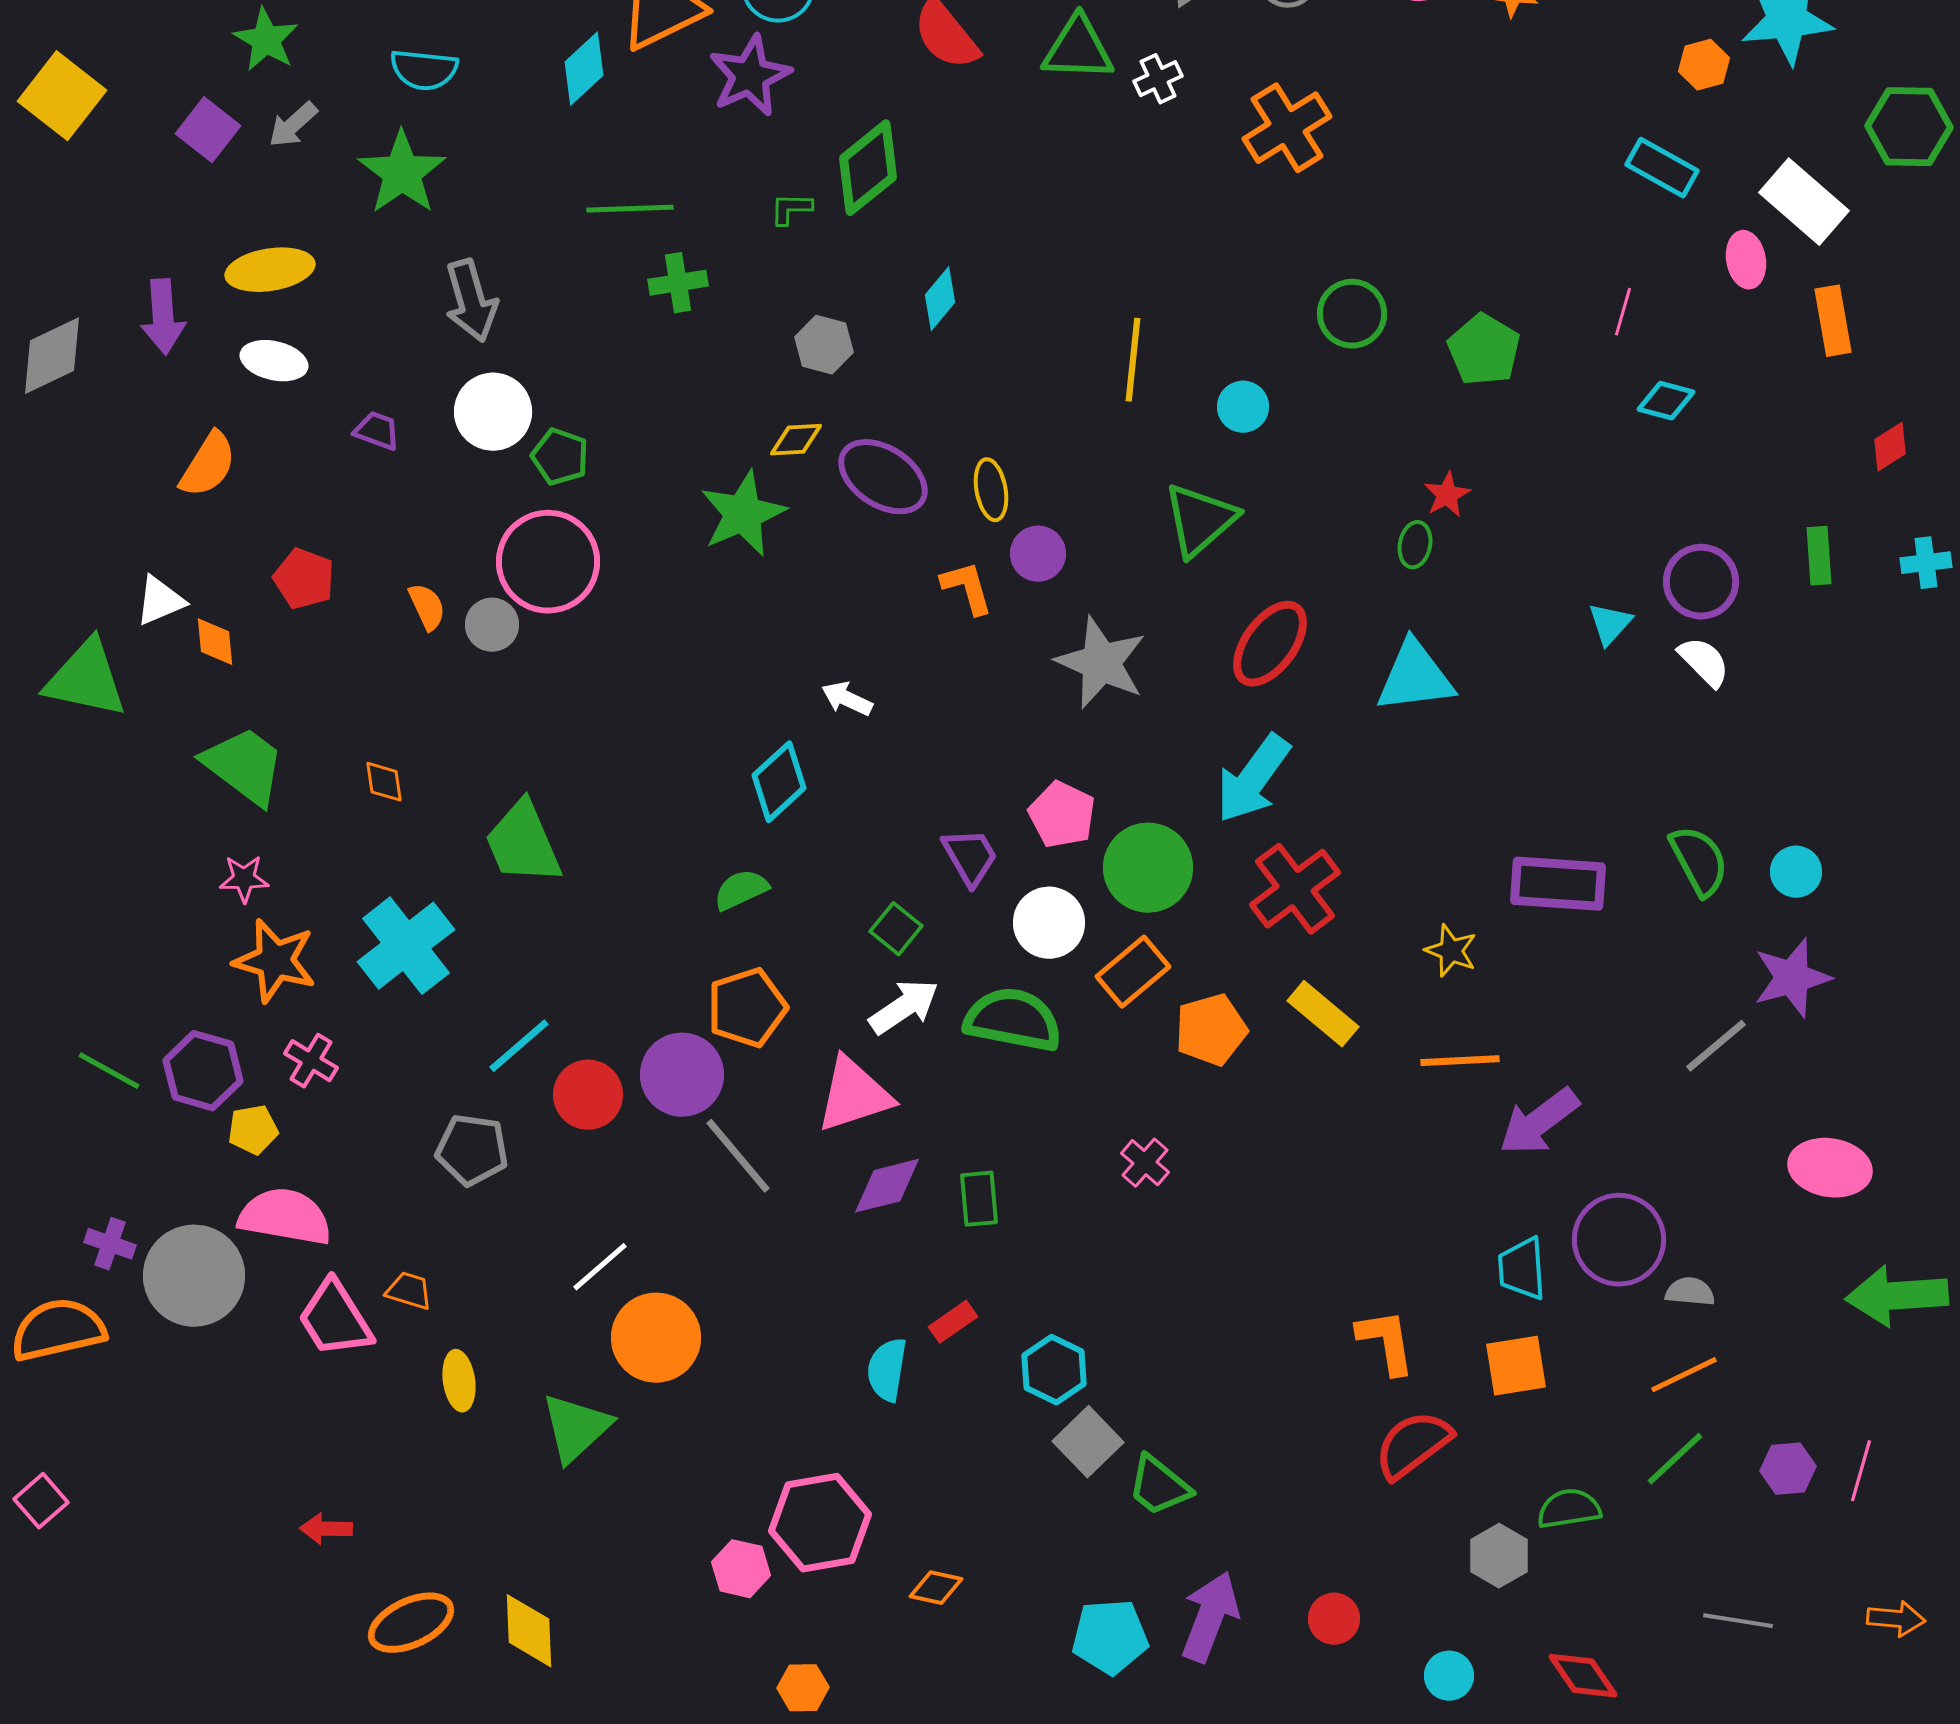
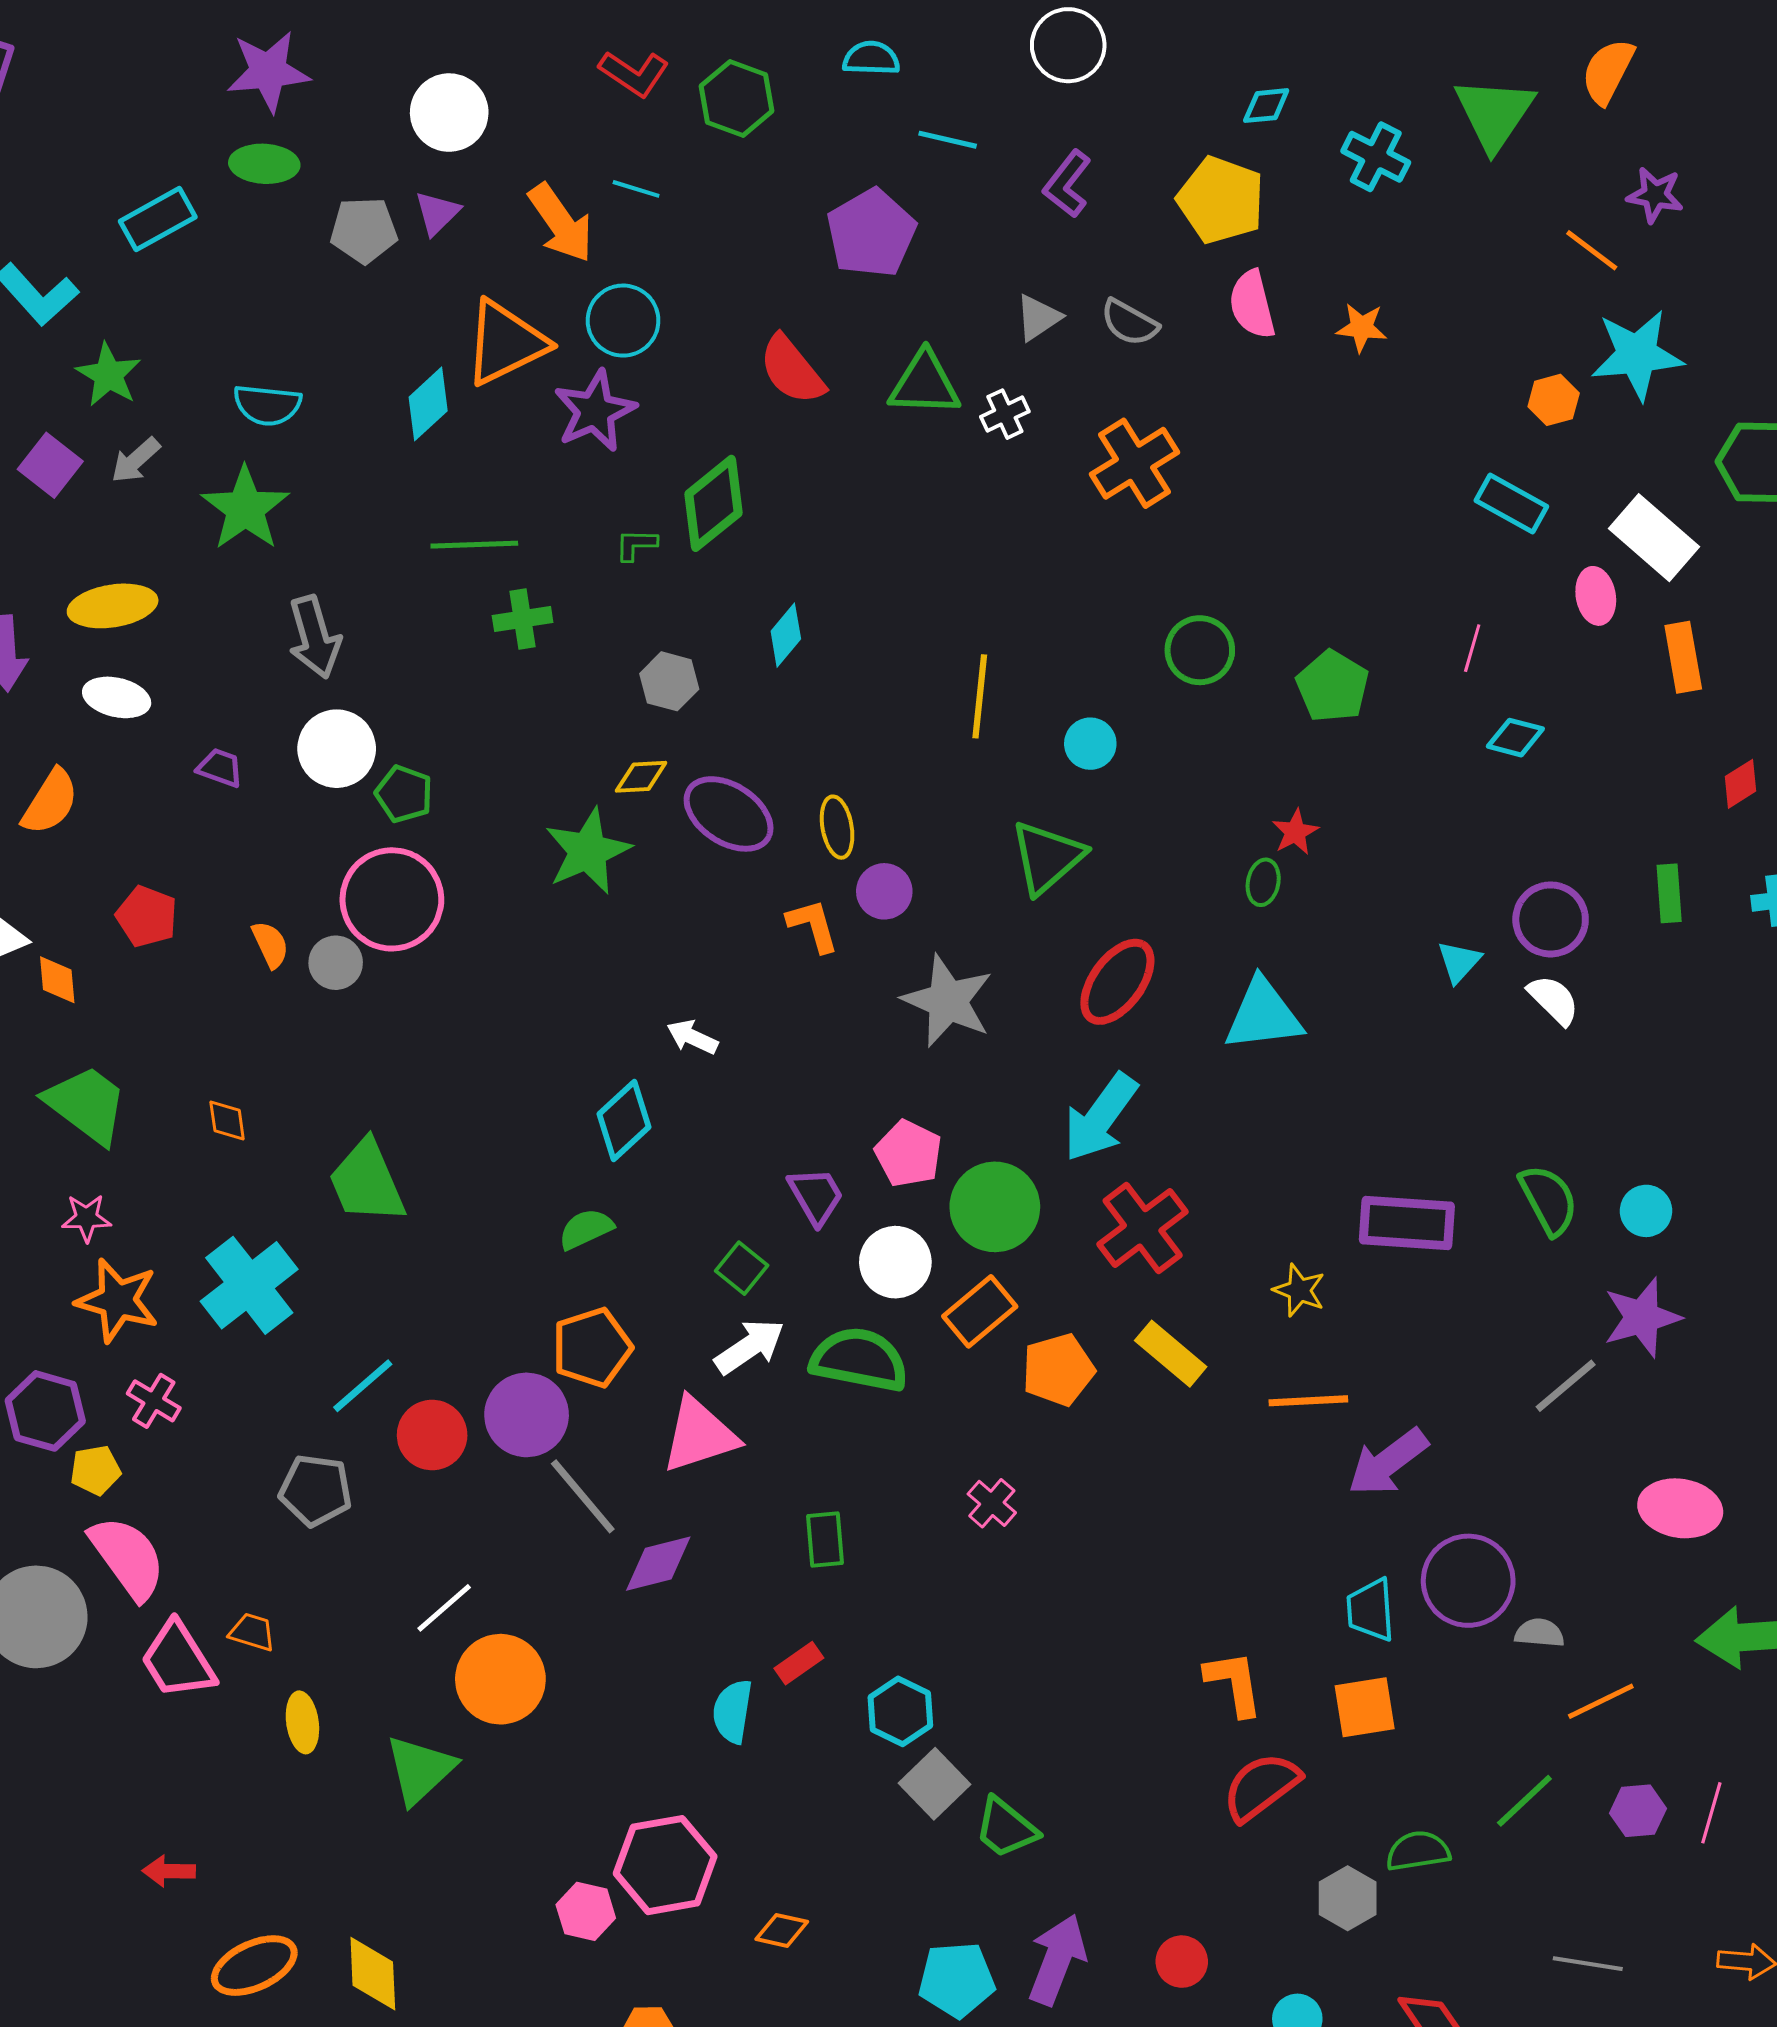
purple diamond: (887, 1186) -> (658, 1564), moved
pink semicircle: (285, 1217) -> (128, 1558), turned 44
orange line: (1684, 1375) -> (1601, 1701), moved

